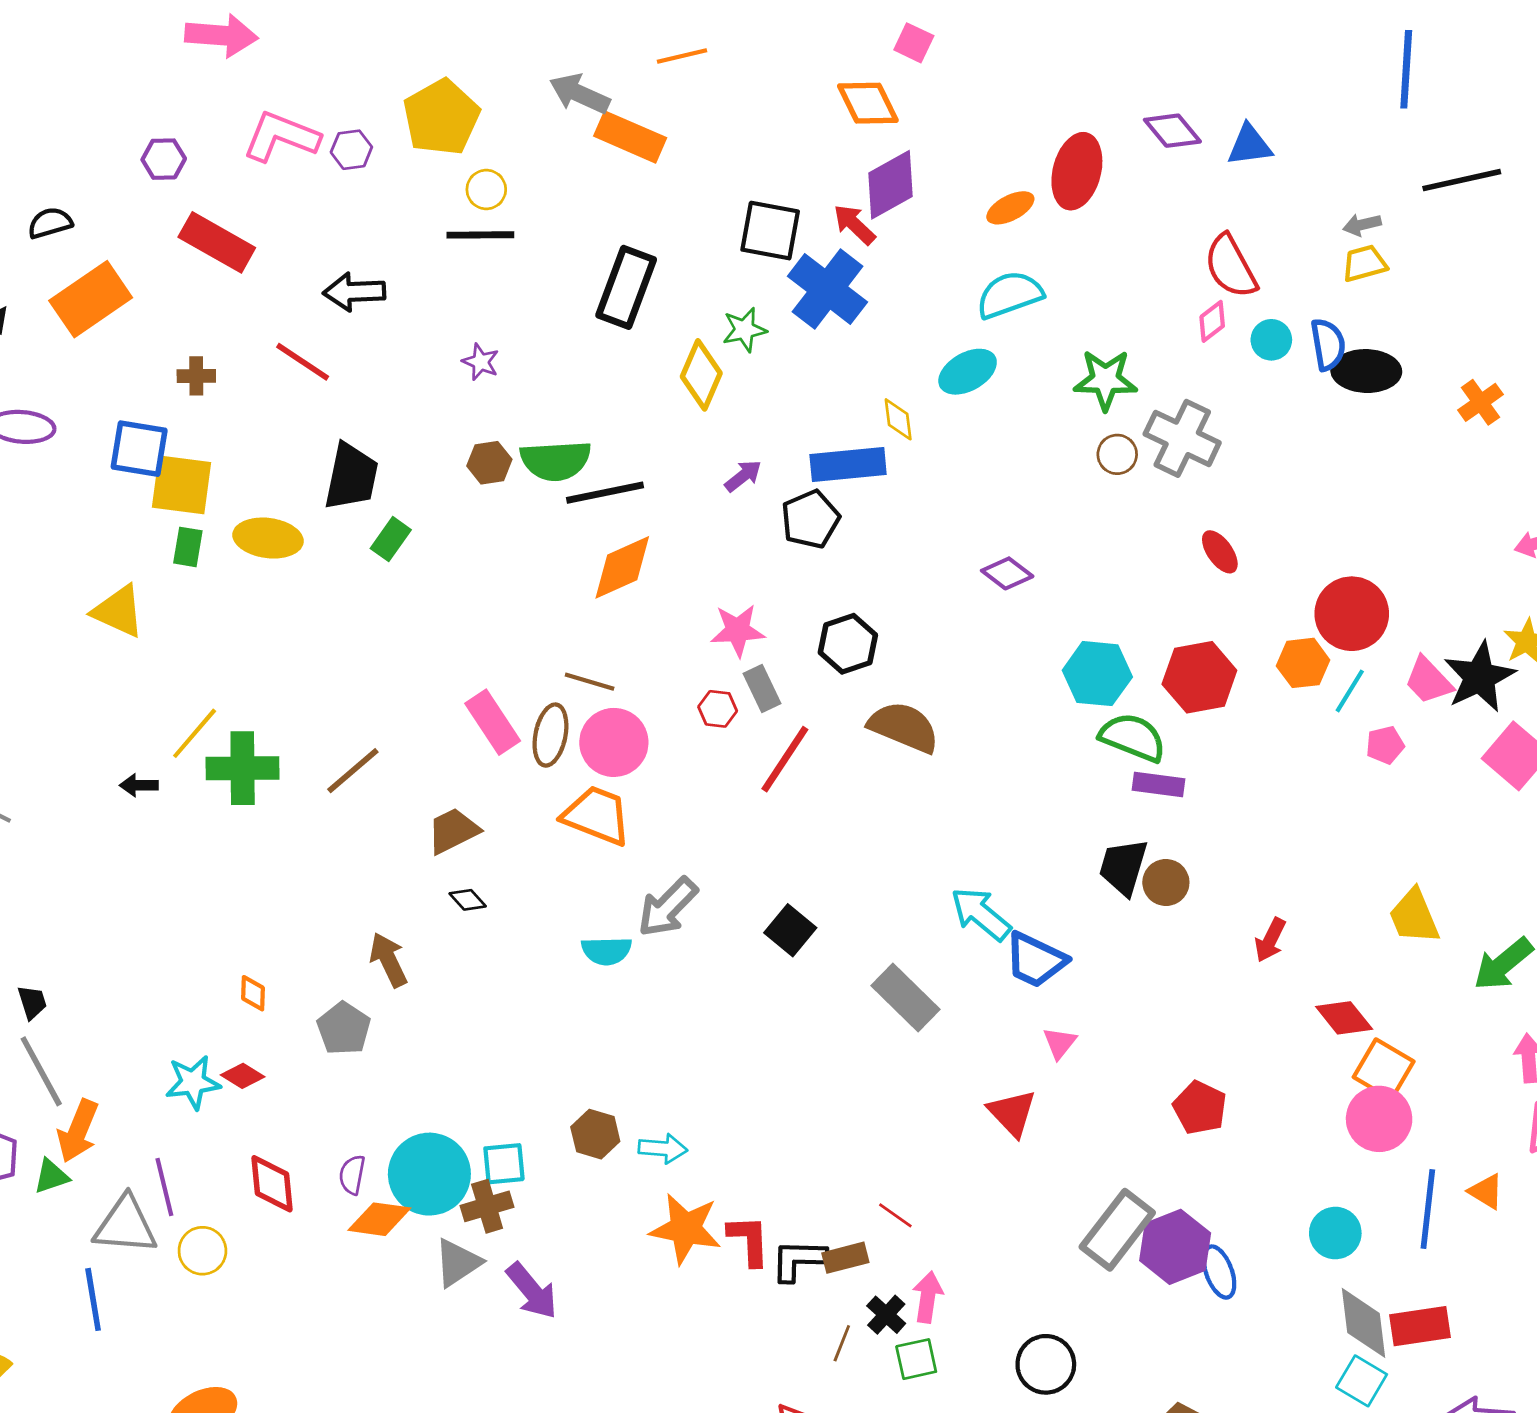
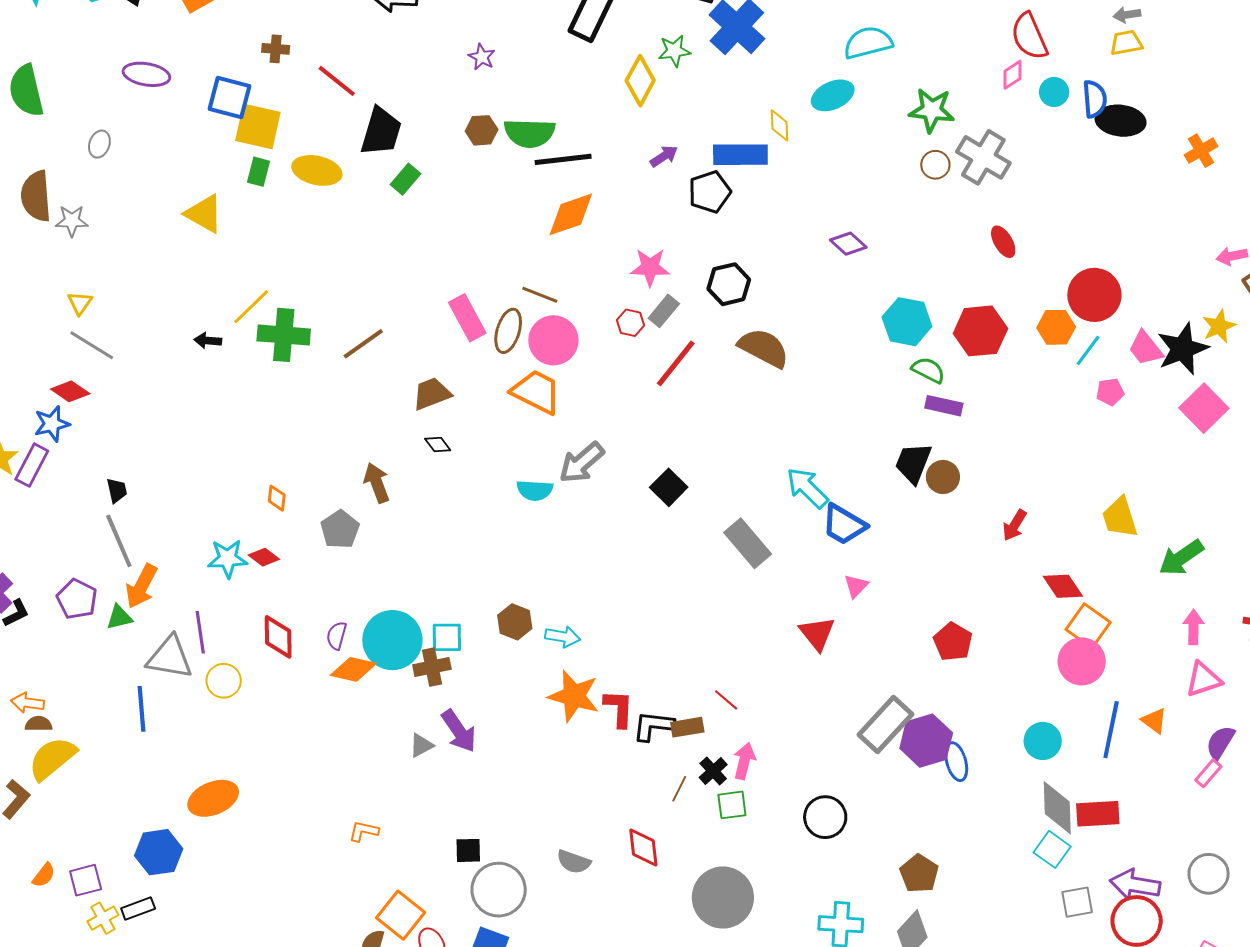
red line: (303, 362) -> (337, 81), moved
gray rectangle: (762, 689) -> (664, 311), turned 60
green semicircle: (1133, 737) -> (928, 370), size x0.7
gray triangle: (458, 1263) -> (421, 745), moved, size x0.7

